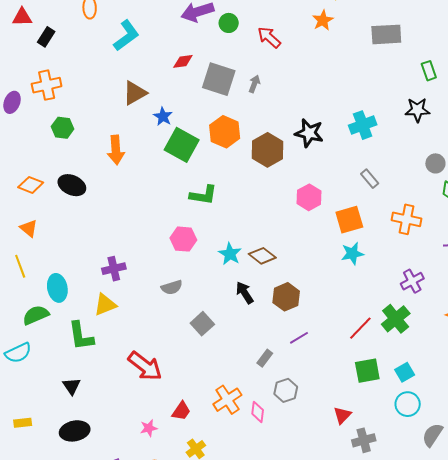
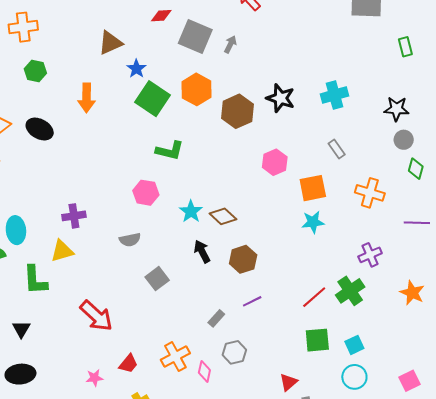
black star: (417, 110) -> (397, 109), moved

